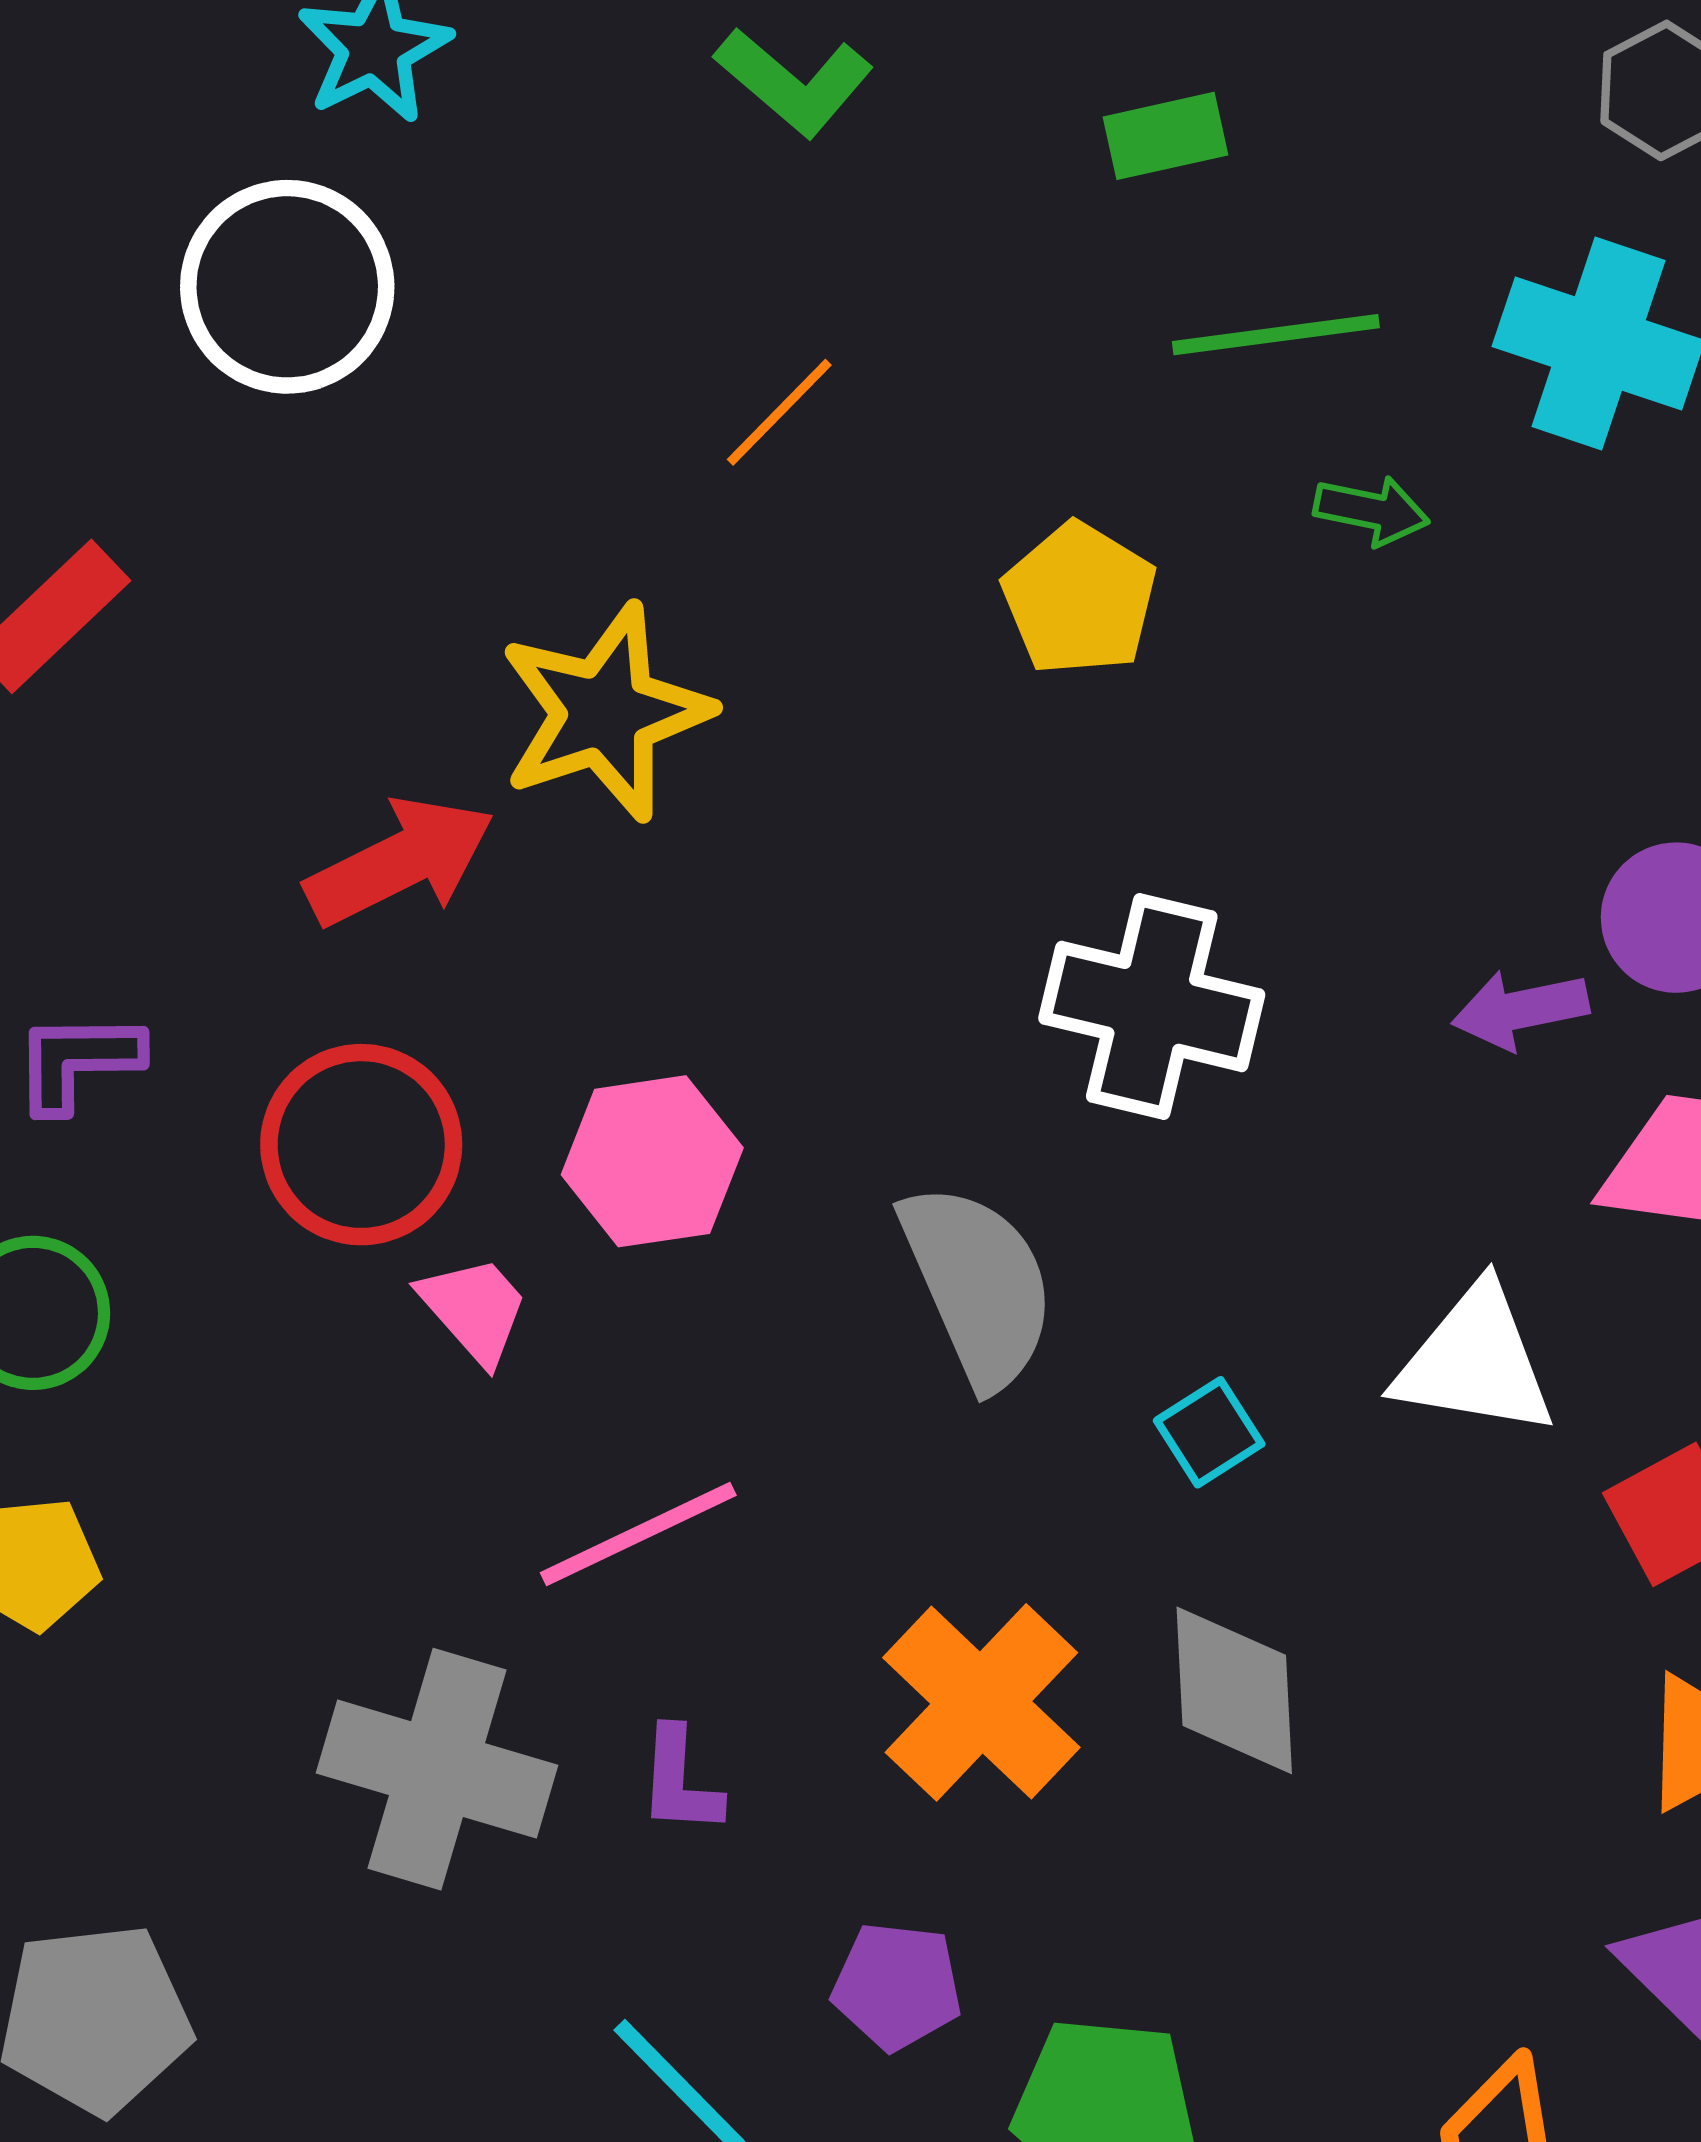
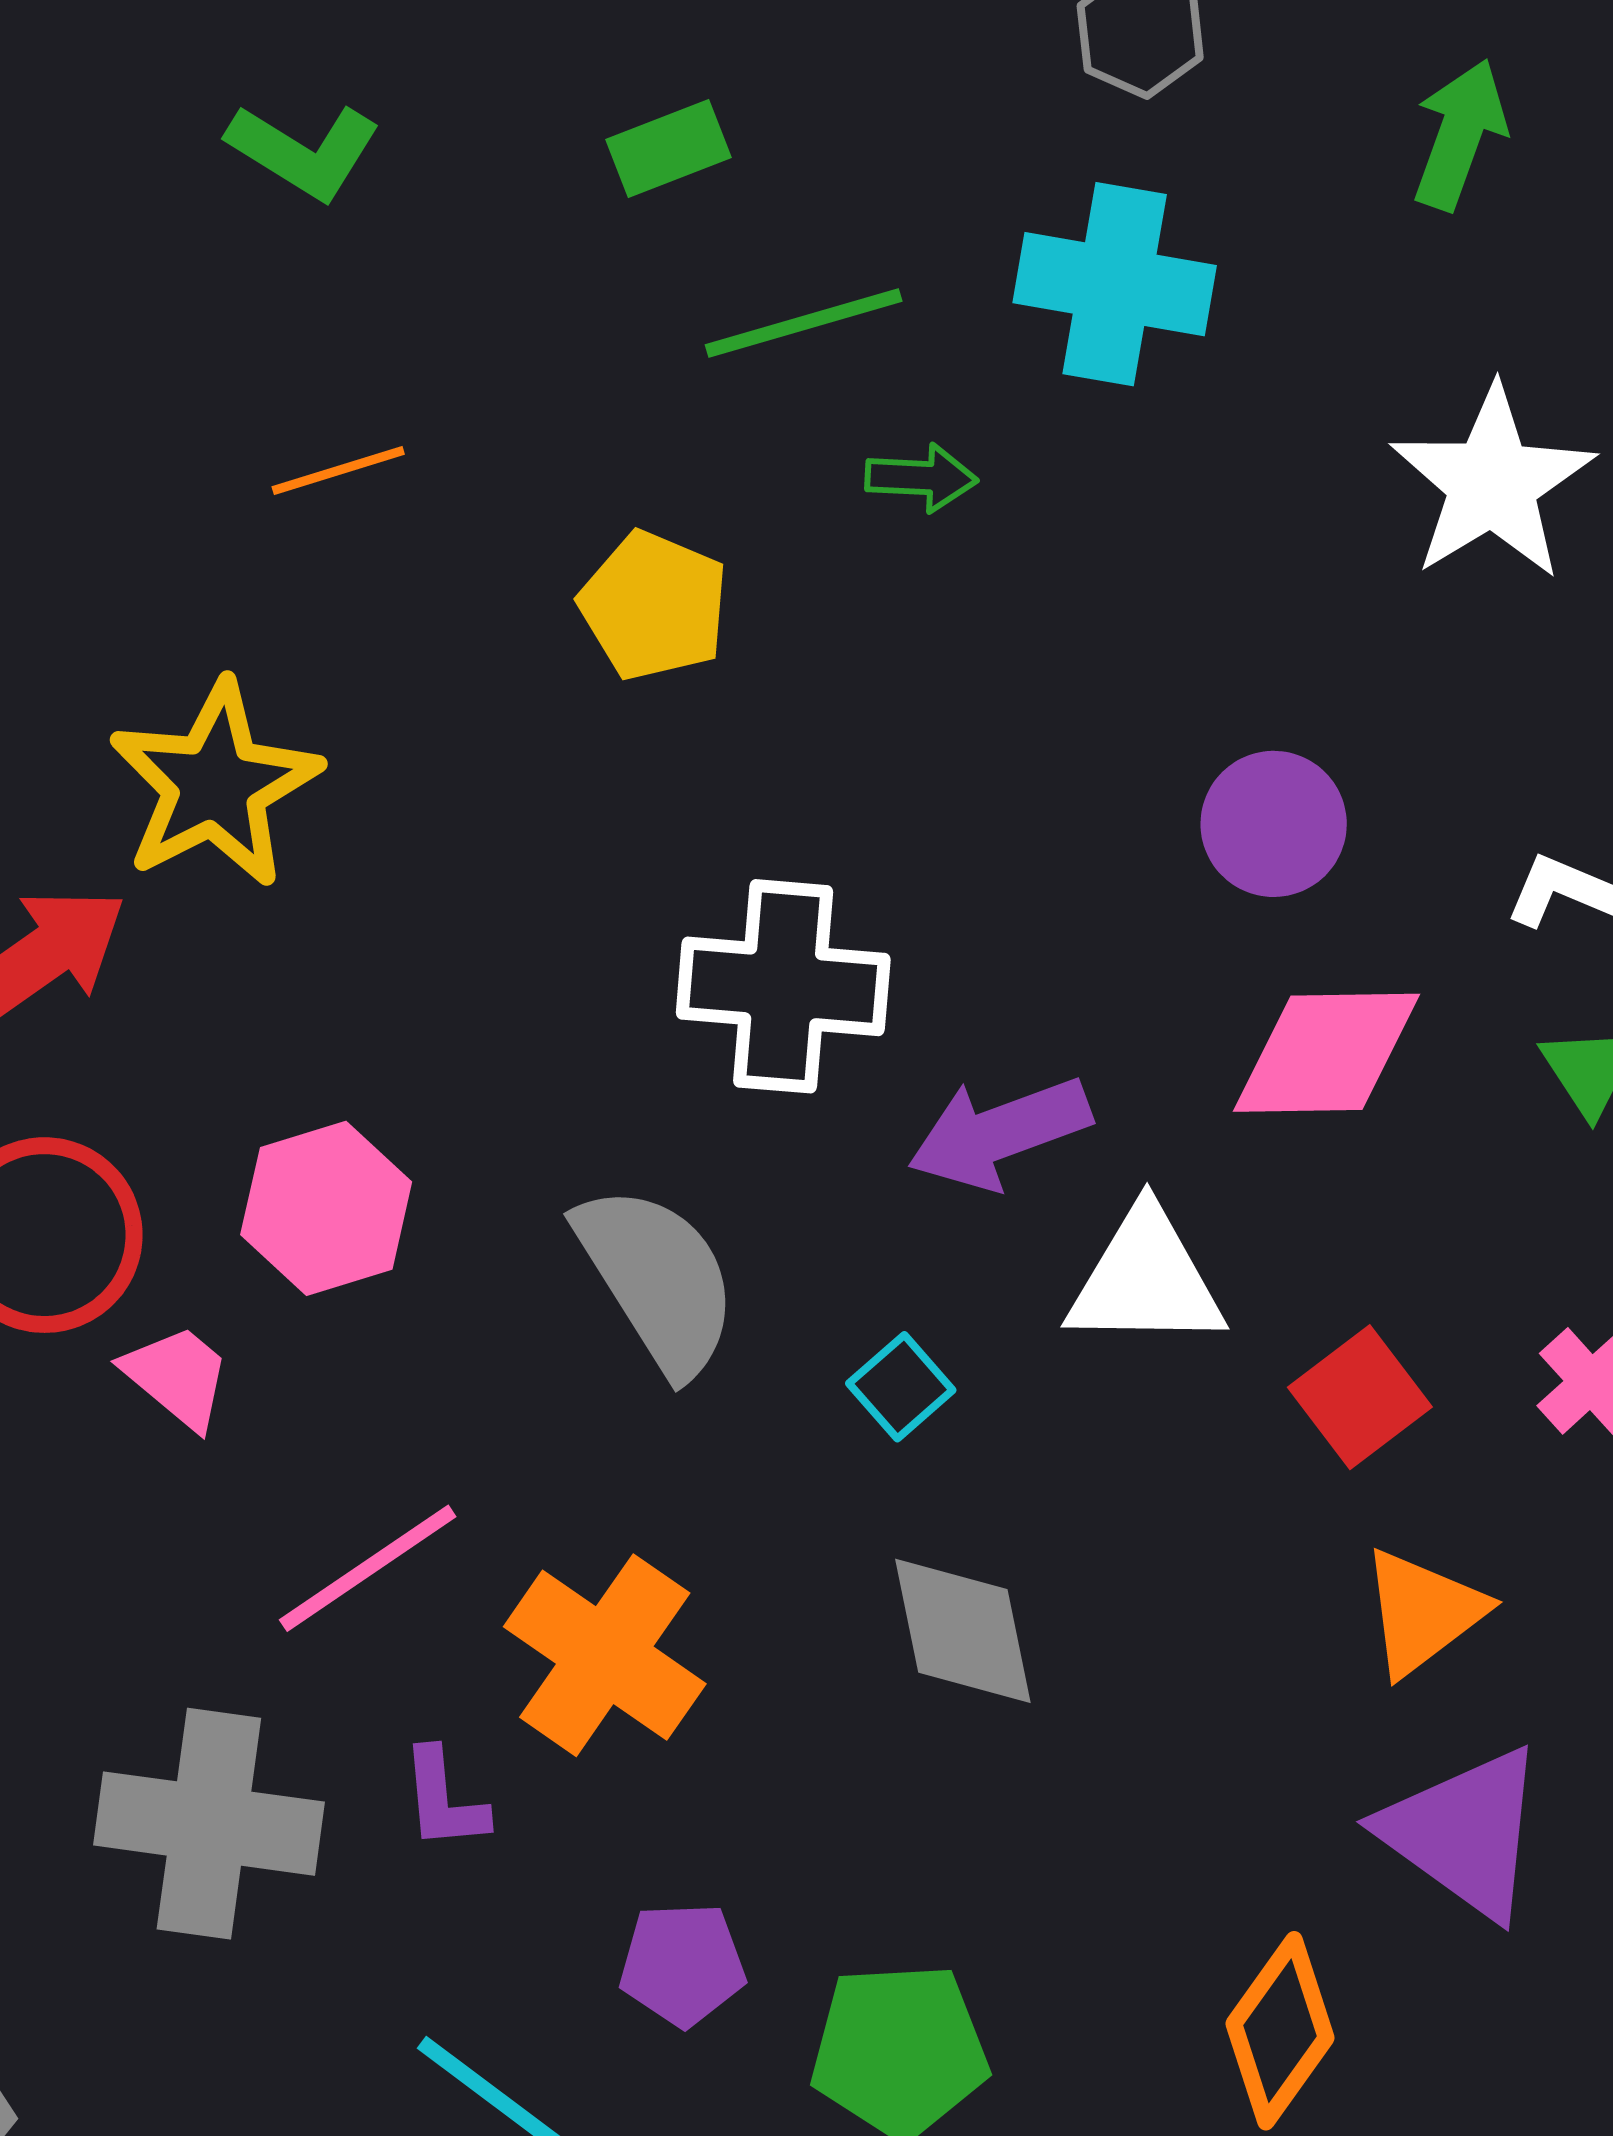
orange line: (779, 412) -> (338, 470), turned 37
purple arrow: (1520, 1010) -> (999, 1133), moved, size x1.4
orange cross: (981, 1702) -> (605, 1655), moved

